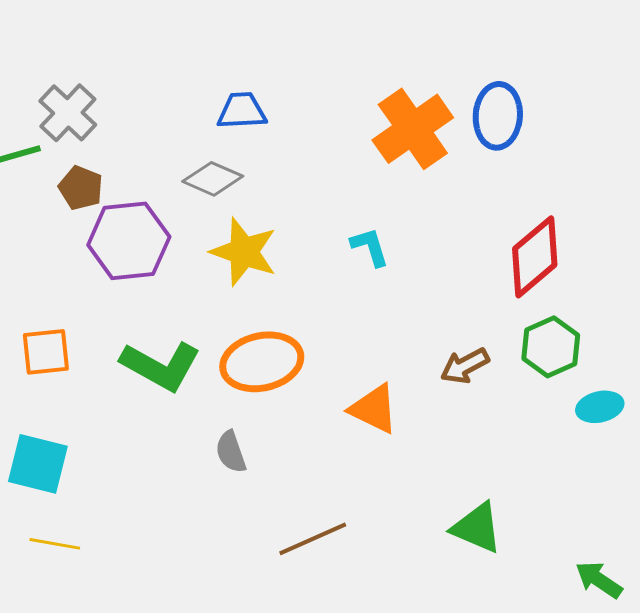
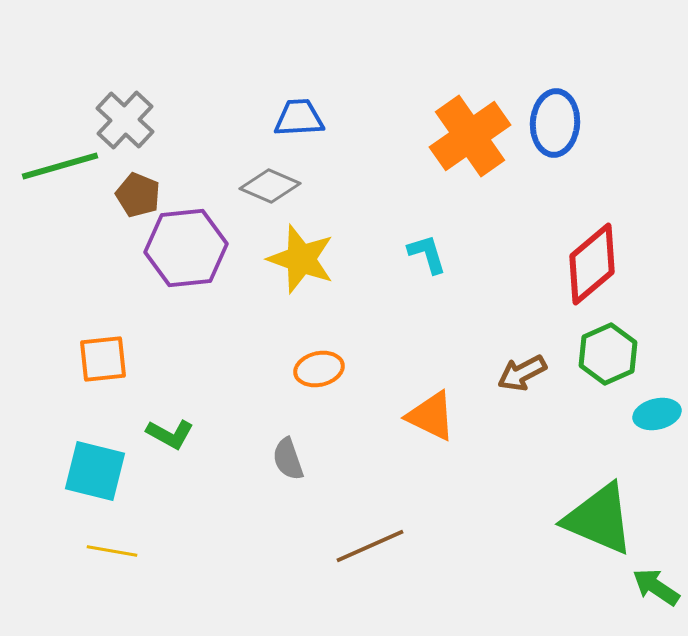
orange ellipse: (262, 362) -> (319, 369), size x0.6
green L-shape: (161, 366) -> (170, 434), moved, size x0.6
green triangle: (477, 528) -> (599, 519), moved, size x1.4

